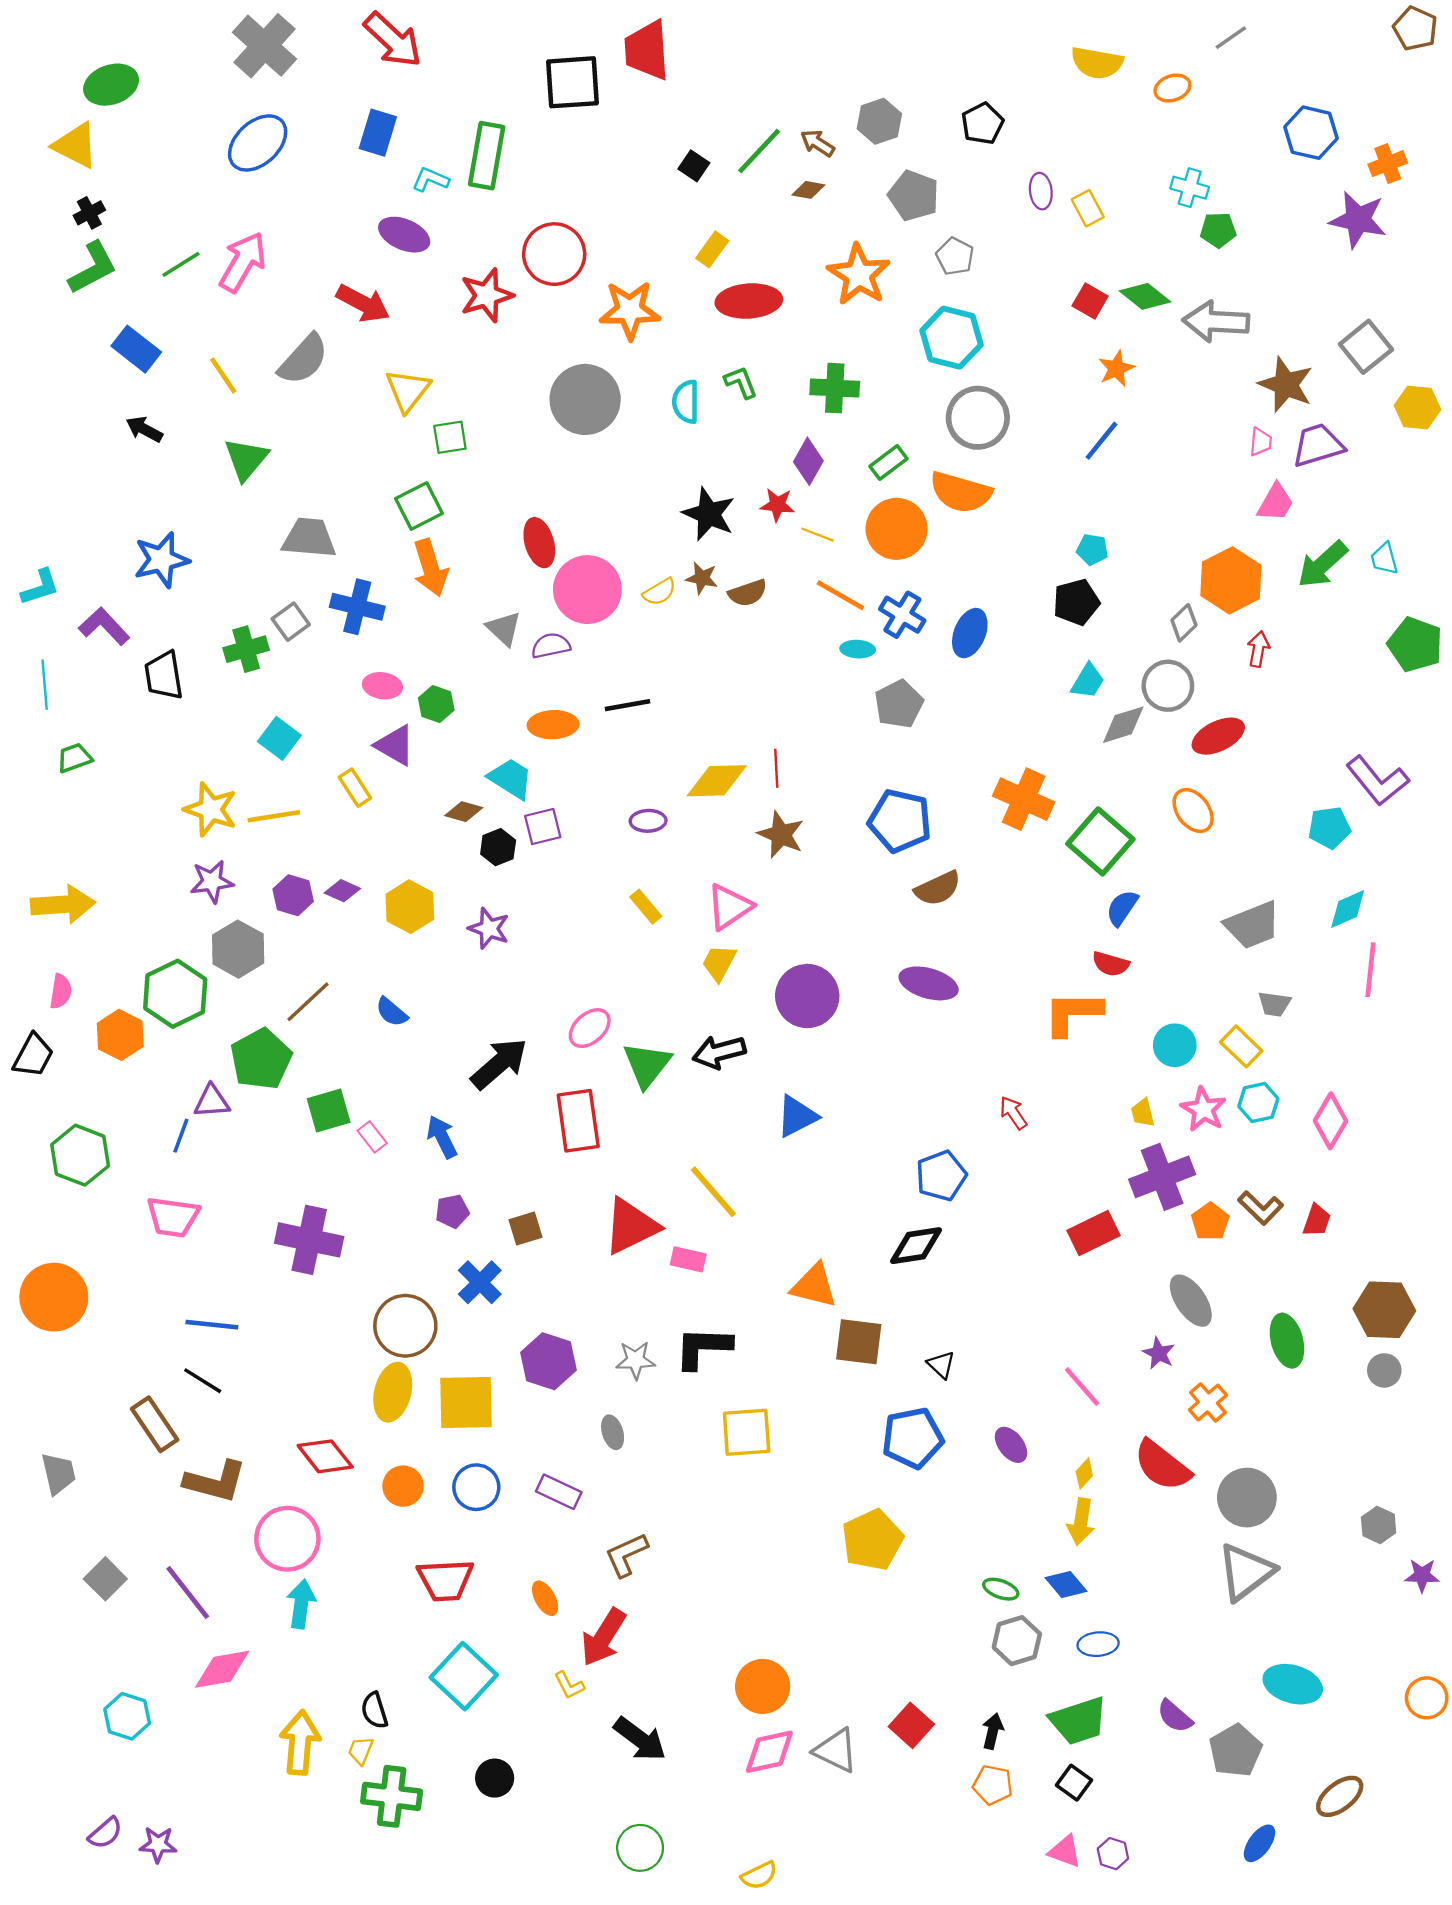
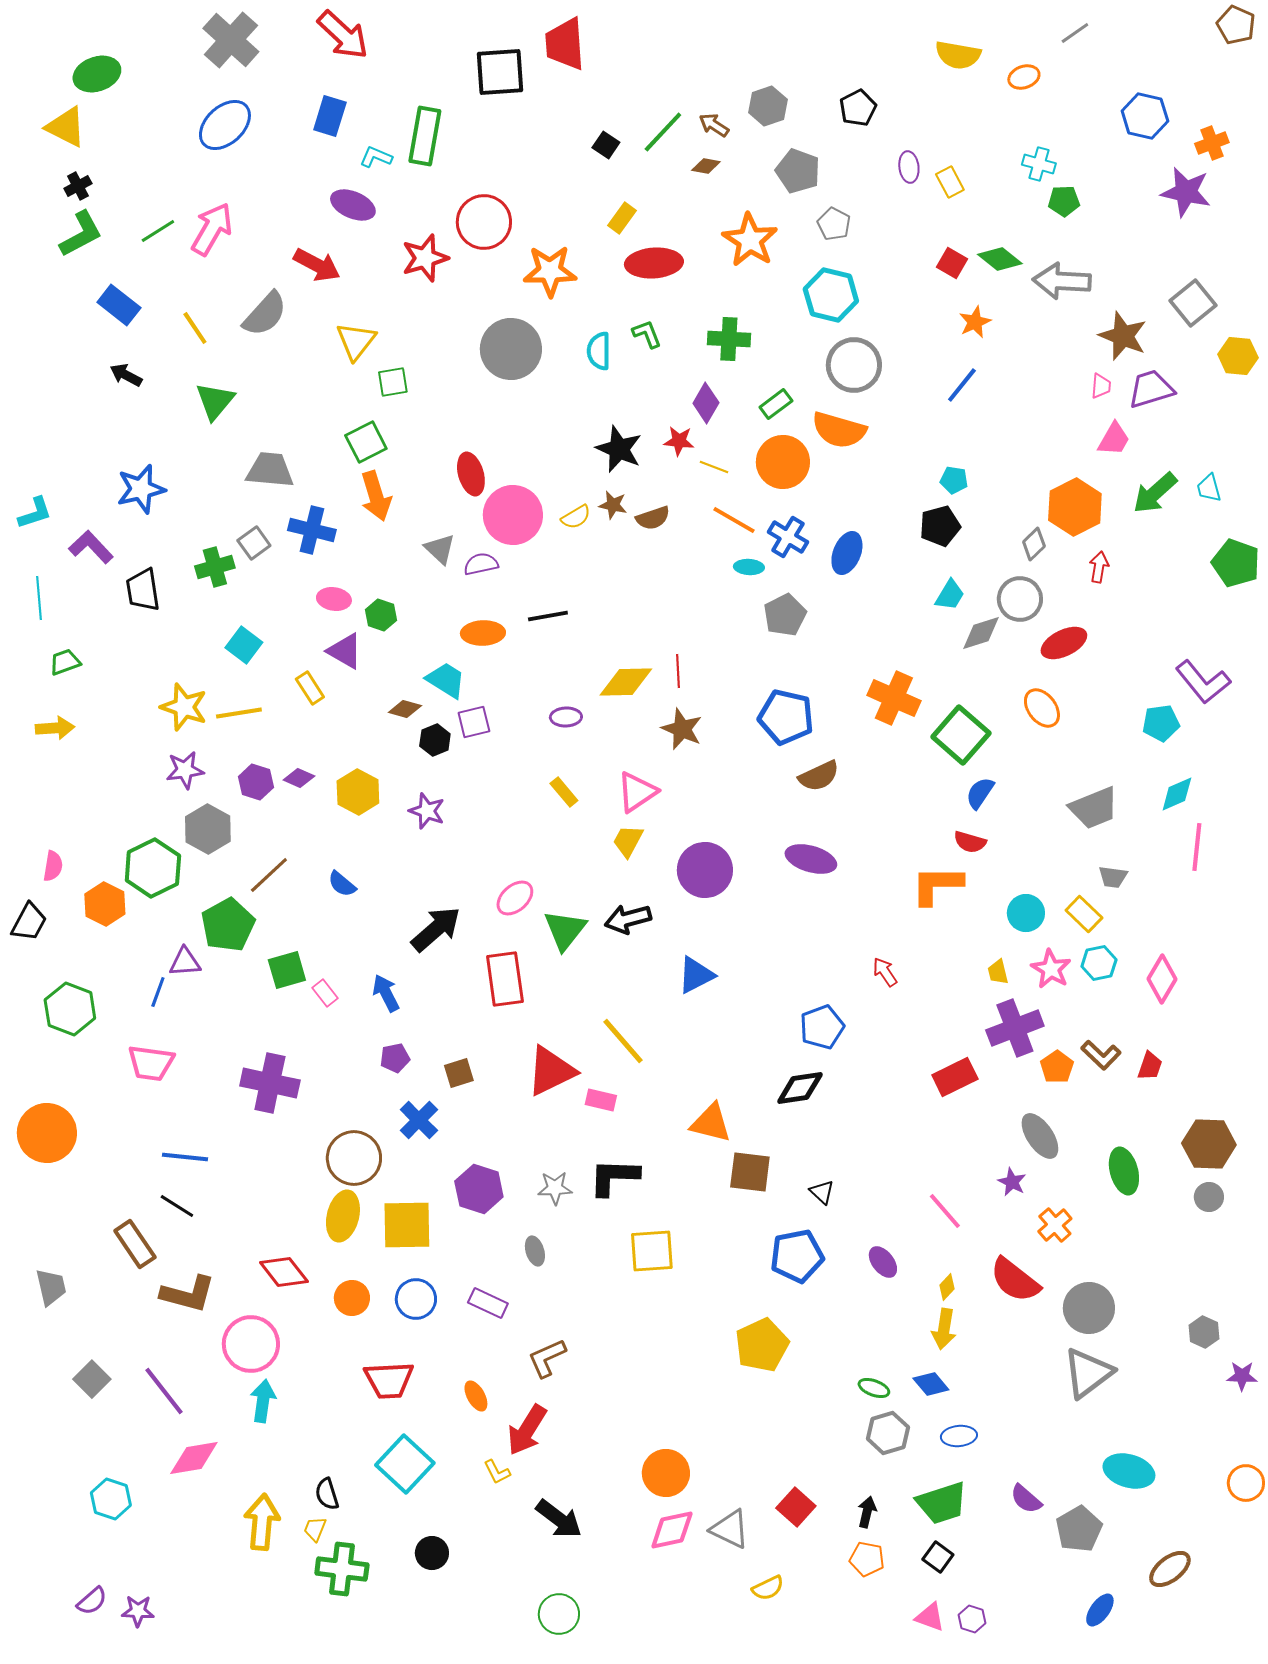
yellow arrow: (63, 904) -> (55, 728), moved, size x0.7
yellow semicircle: (759, 1875) -> (768, 1588), moved

